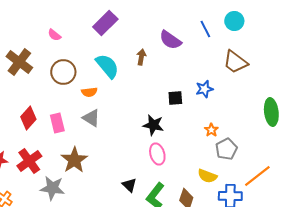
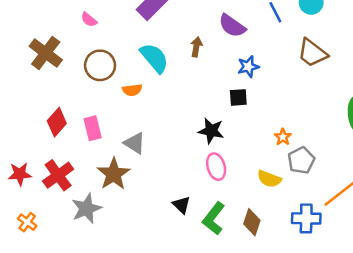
blue star: (204, 89) -> (248, 67), moved
gray triangle: (91, 118) -> (135, 143), moved
yellow semicircle: (207, 176) -> (269, 179), moved
gray star: (52, 188) -> (86, 209), turned -30

